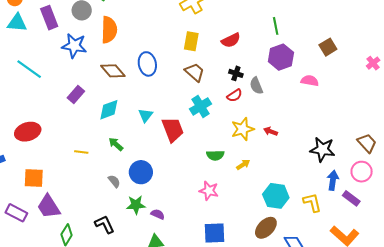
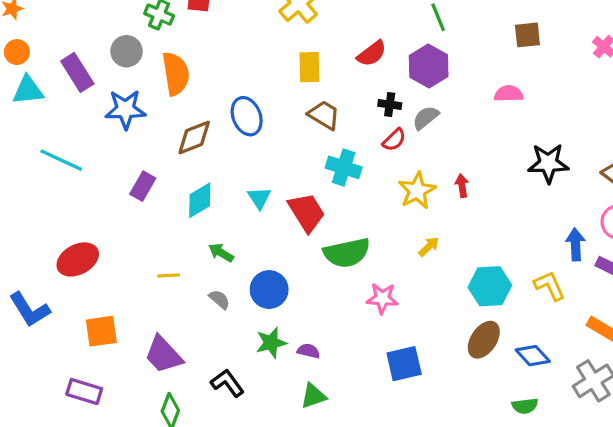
brown square: (328, 47) -> (527, 35), turned 36
purple hexagon: (281, 57) -> (429, 66), moved
brown diamond: (113, 71) -> (194, 137), turned -60
gray semicircle: (256, 86) -> (426, 118), turned 84
cyan cross: (201, 106) -> (344, 167), turned -30
red arrow: (271, 131) -> (462, 186), turned 72
black star: (322, 149) -> (548, 163), moved
green semicircle: (215, 155) -> (347, 253), moved, size x1.6
gray semicircle: (114, 181) -> (219, 299), moved
purple trapezoid: (49, 207) -> (163, 355), moved

